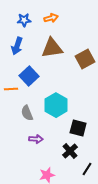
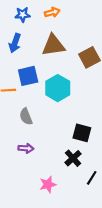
blue square: (29, 76) -> (28, 76), turned 30
cyan hexagon: (56, 105) -> (58, 88), moved
purple arrow: (36, 139) -> (26, 148), moved

